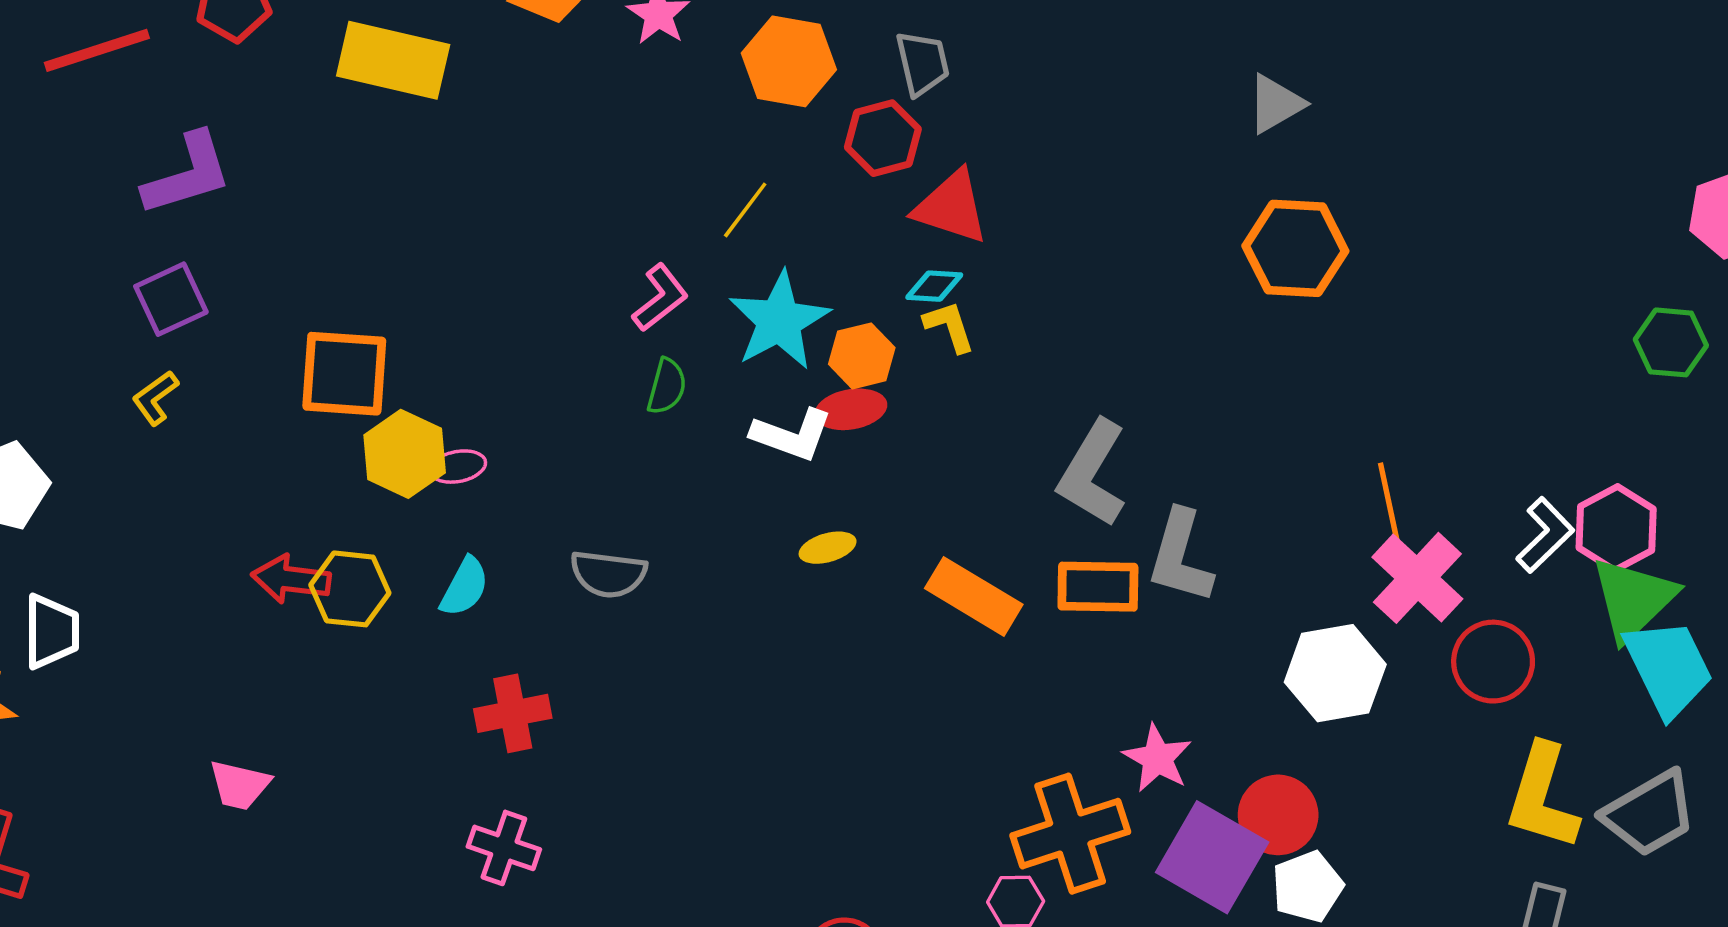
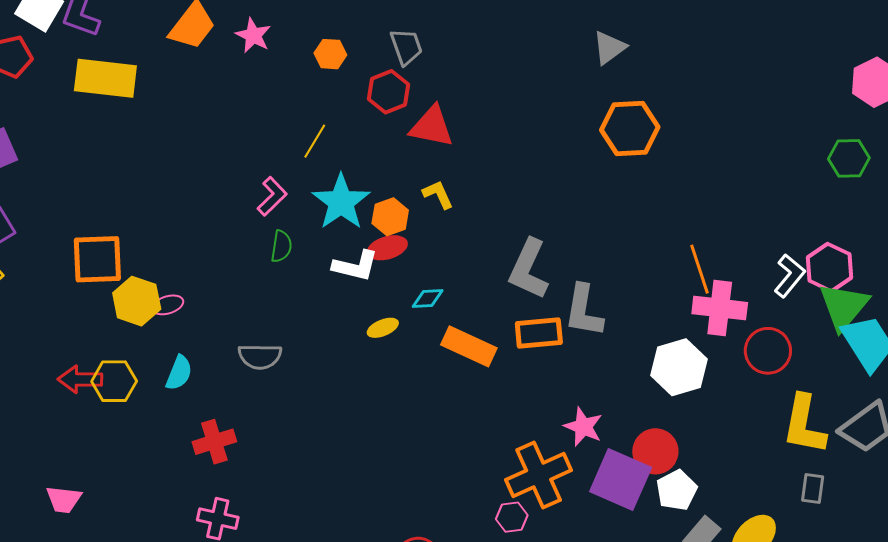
orange hexagon: (789, 61) -> (330, 54), size x0.6
cyan diamond: (934, 286) -> (428, 299), moved
pink cross: (1417, 578) -> (720, 308), turned -30

